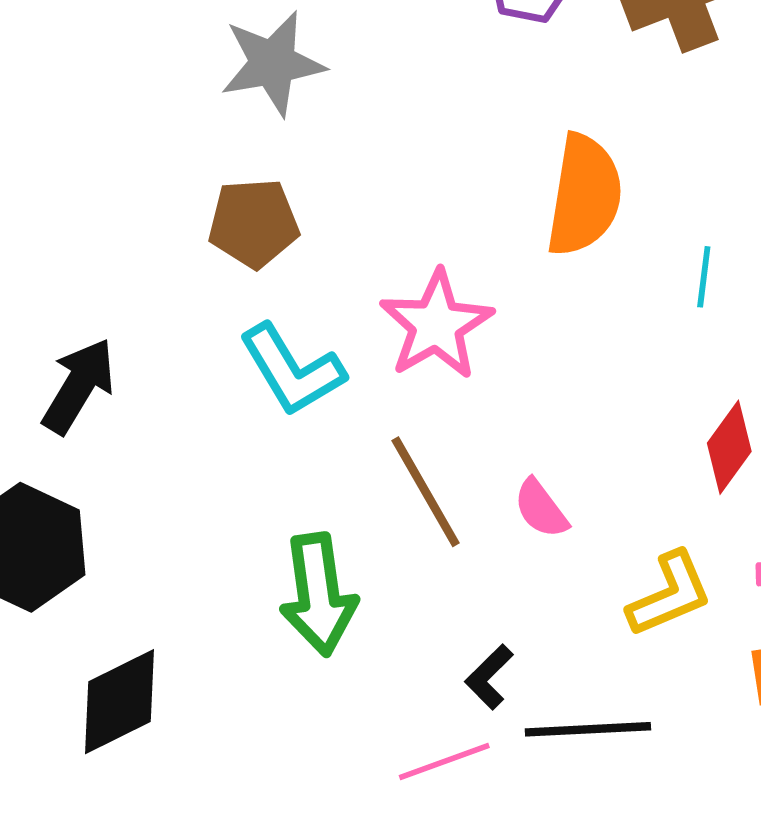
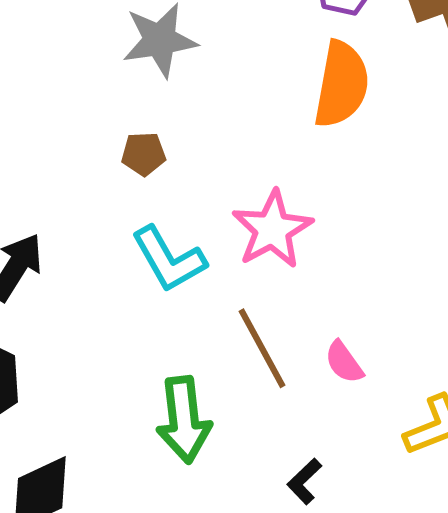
orange semicircle: (584, 195) -> (341, 84), moved
brown pentagon: (254, 223) -> (144, 154), size x0.7

